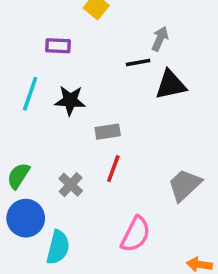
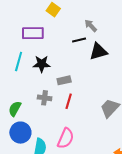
gray arrow: (160, 39) -> (91, 26), turned -64
purple rectangle: (58, 46) -> (33, 33), size x1.5
gray cross: (71, 185) -> (45, 98), moved, turned -32
pink semicircle: (136, 234) -> (66, 138), moved

